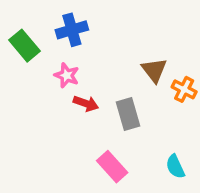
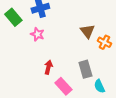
red arrow: (86, 103) -> (48, 67), moved, turned -96
gray rectangle: (128, 114) -> (85, 69), moved

